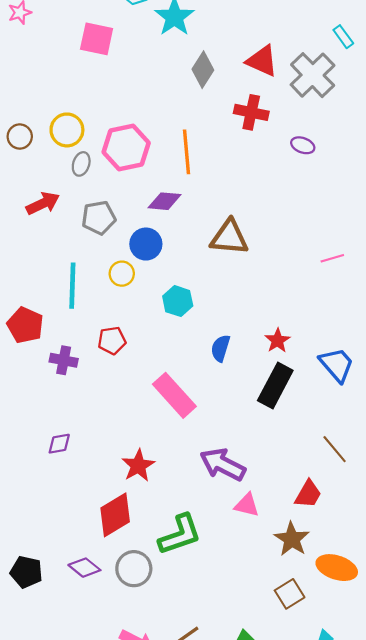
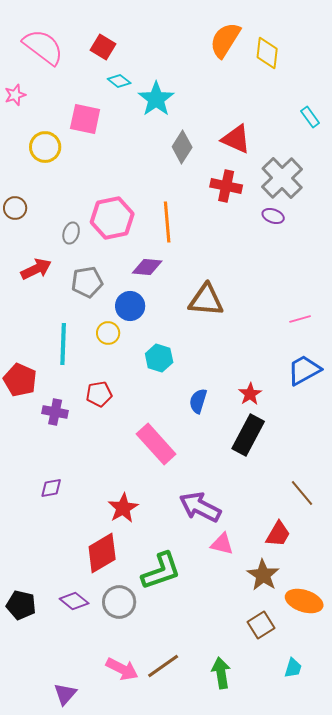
gray cross: (313, 75) -> (282, 178), moved
yellow circle: (67, 130) -> (45, 147), moved
blue trapezoid: (337, 365) -> (304, 370), moved, turned -78

